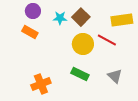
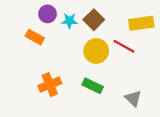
purple circle: (33, 11) -> (47, 14), moved
gray triangle: (115, 76) -> (133, 98), moved
orange cross: (41, 84) -> (50, 85), moved

